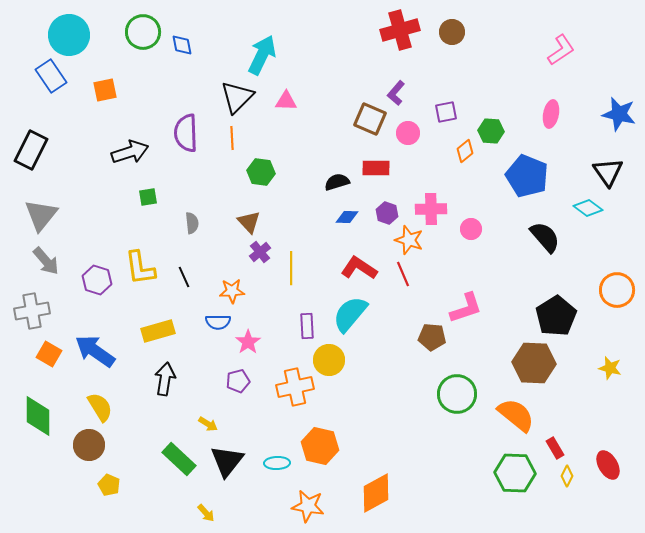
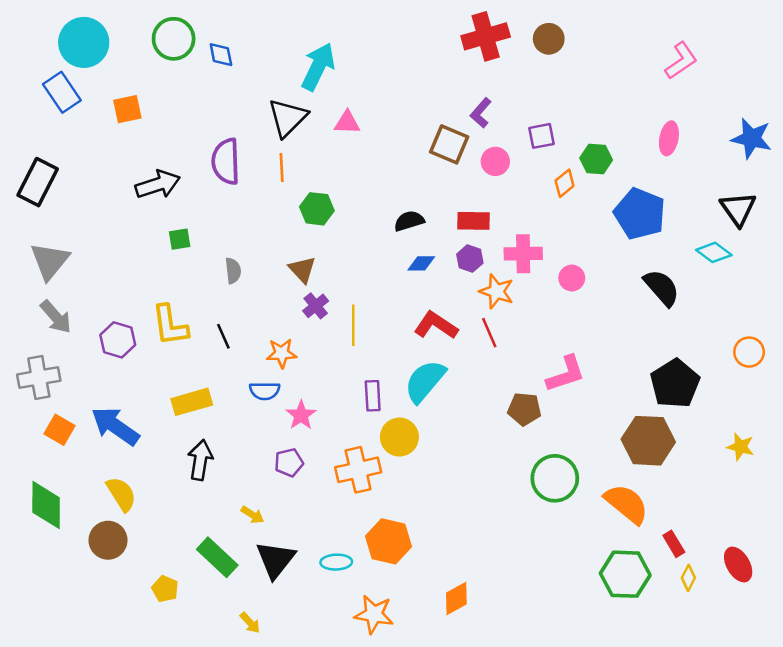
red rectangle: (376, 168) -> (473, 221), moved
orange circle: (617, 290) -> (749, 352), size x0.7
yellow pentagon: (109, 485) -> (165, 589), moved
orange diamond: (376, 493) -> (456, 598), size x0.7

